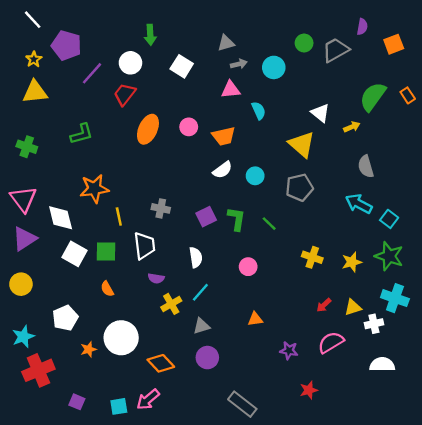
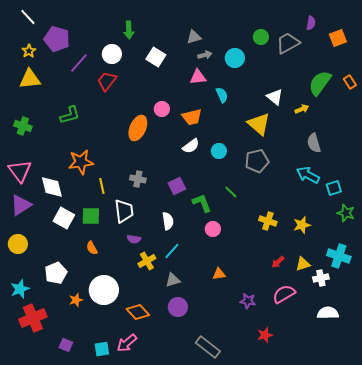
orange ellipse: (148, 129) -> (138, 128), moved
green L-shape: (236, 219) -> (202, 203), moved, turned -30
cyan square: (389, 219) -> (334, 188), turned 35
green star: (389, 256) -> (346, 213), moved, size x0.7

